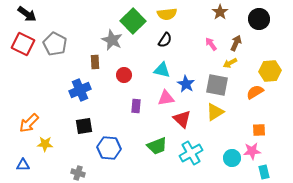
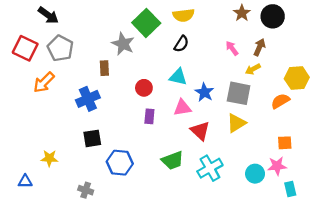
black arrow: (27, 14) -> (48, 15), moved
black circle: (259, 19) -> (273, 16), moved
red circle: (124, 75) -> (144, 88), moved
orange arrow: (29, 123) -> (44, 82), moved

